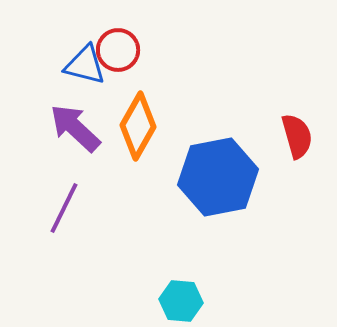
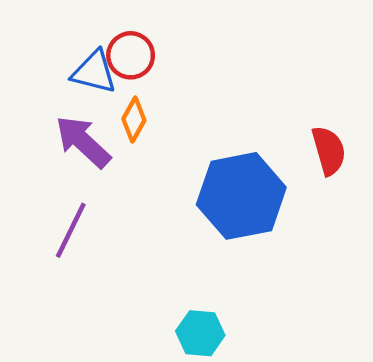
orange diamond: (138, 126) -> (134, 120), moved, size x0.6

